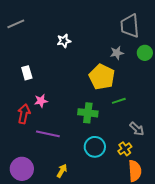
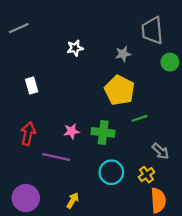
gray star: (117, 53) -> (123, 54), moved
pink star: (41, 101) -> (71, 131), moved

